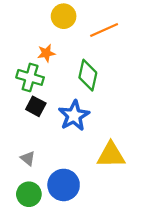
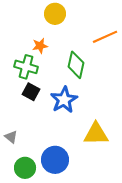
orange line: (104, 30) -> (105, 37), moved
gray triangle: (28, 158) -> (11, 137), moved

